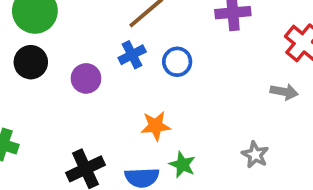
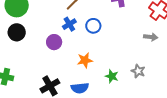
purple circle: (86, 78) -> (54, 42), moved
green star: (182, 165) -> (112, 76), moved

